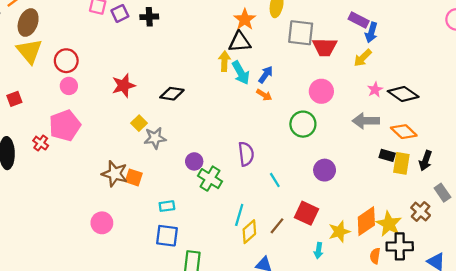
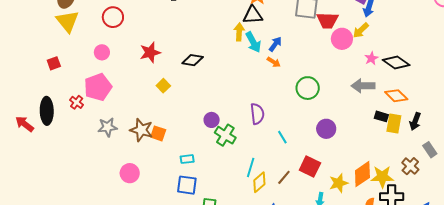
red circle: (66, 61) -> (113, 17), moved
pink circle: (321, 91) -> (342, 39), moved
gray star: (155, 138) -> (108, 127), moved
yellow star: (389, 224) -> (382, 177), turned -30

